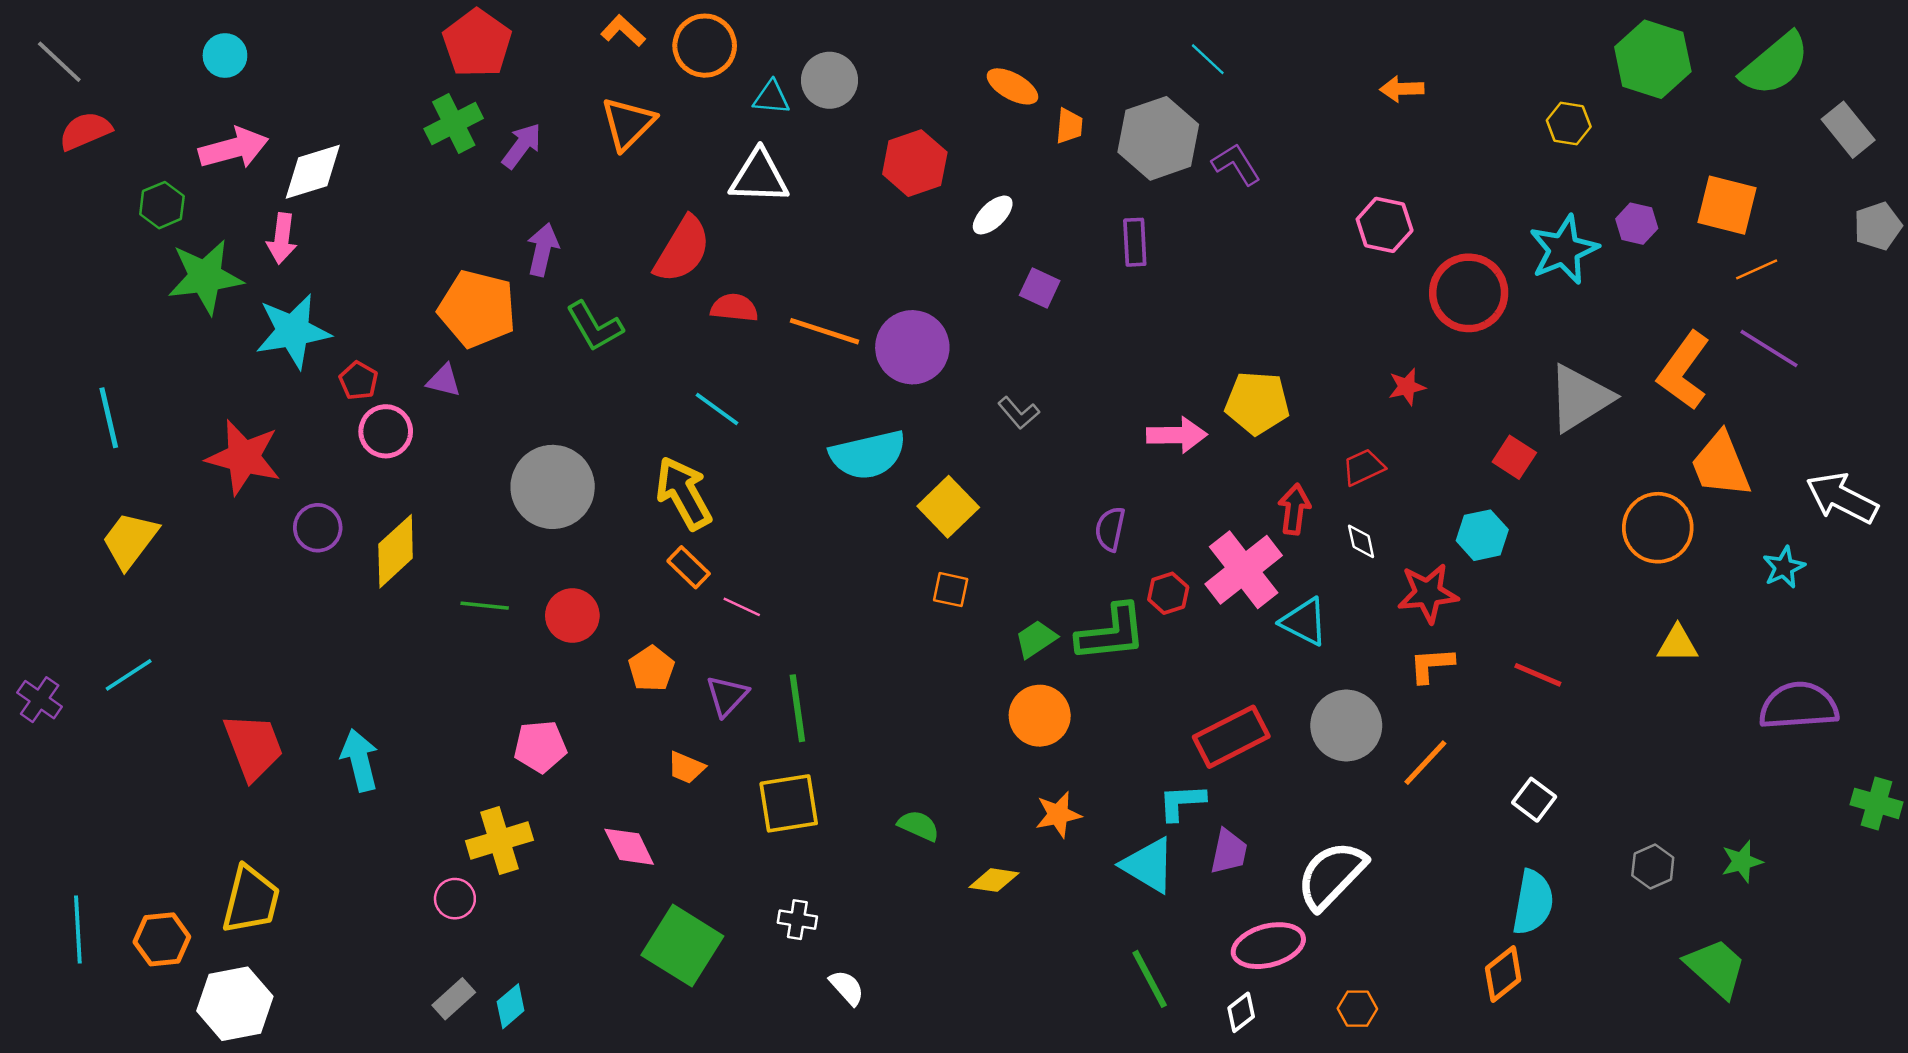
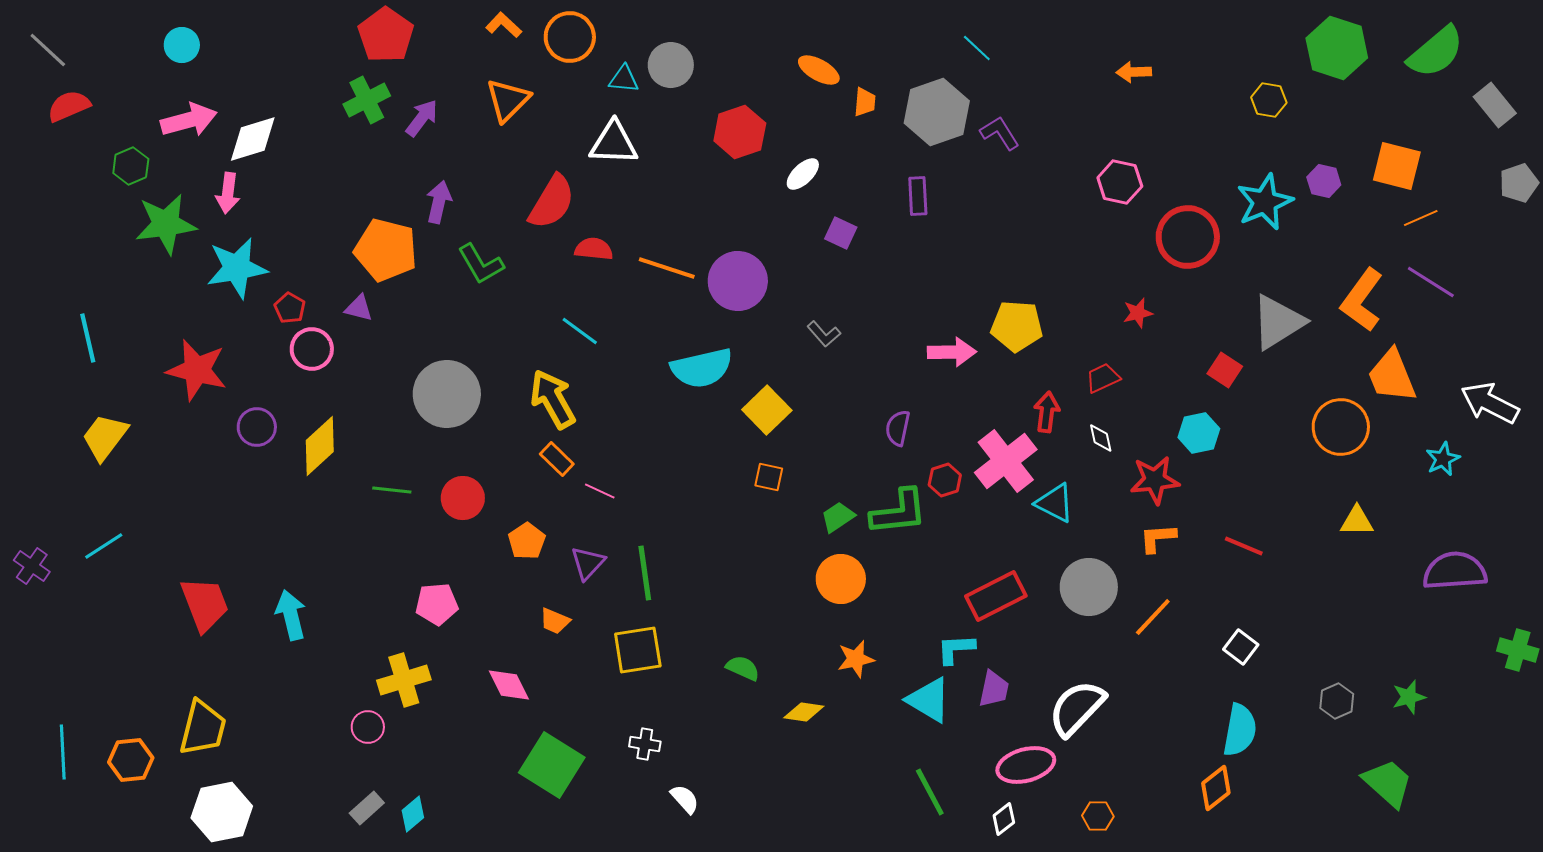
white hexagon: (235, 1004) -> (222, 812), moved

